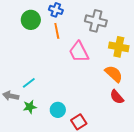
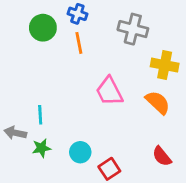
pink trapezoid: (79, 52) -> (109, 91), moved
cyan line: (29, 83) -> (40, 115), turned -56
red semicircle: (117, 97) -> (162, 156), moved

